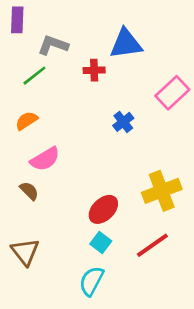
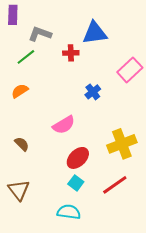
pink semicircle: (45, 159) -> (64, 125), moved
cyan semicircle: (91, 281) -> (69, 212), turned 70

